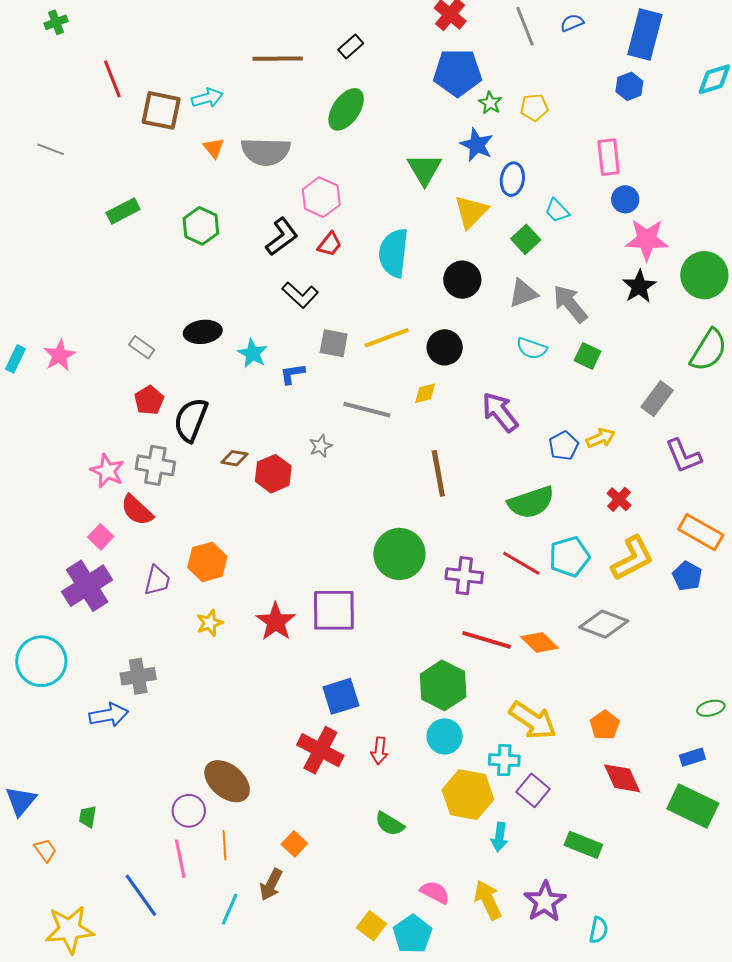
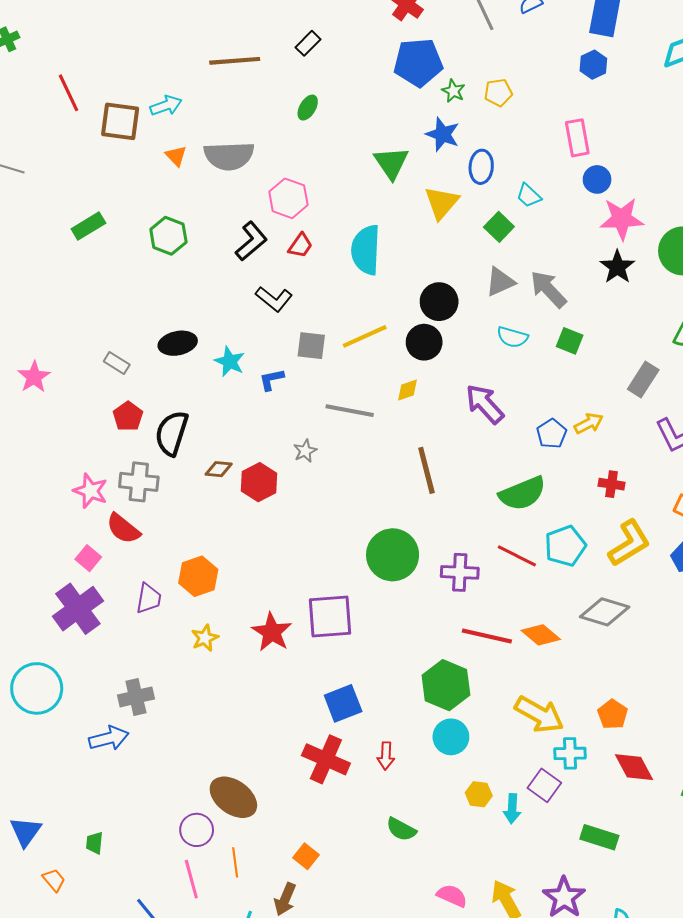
green ellipse: (346, 109) -> (308, 108), size x0.6
black circle: (462, 280) -> (439, 302), moved
red cross: (619, 499) -> (612, 484), turned -30
cyan cross: (504, 760) -> (570, 753), moved
yellow hexagon: (468, 795) -> (479, 794), size x0.5
cyan arrow: (499, 837) -> (512, 809), moved

